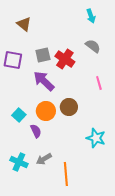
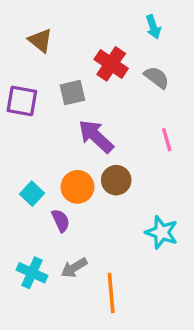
red cross: (65, 59) -> (111, 64), moved
purple arrow: (44, 81) -> (96, 136), moved

